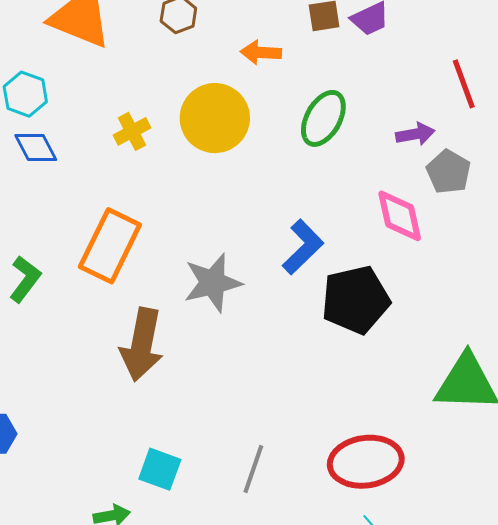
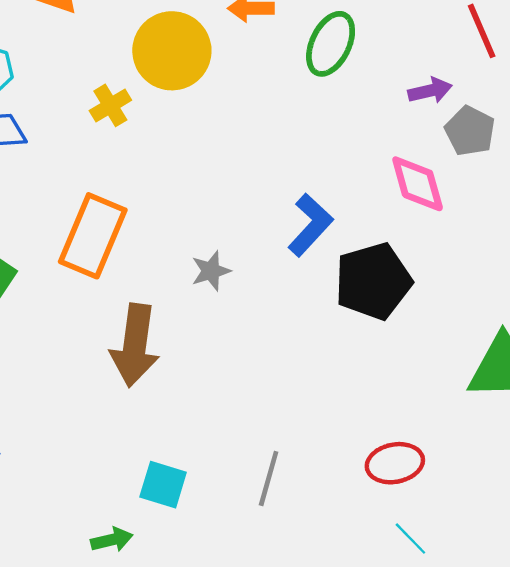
yellow circle: (215, 118) -> (172, 51), moved
green ellipse: (323, 118) -> (331, 44), moved
gray star: (213, 283) -> (211, 271), size x0.6
red ellipse: (366, 462) -> (395, 463), size x0.7

